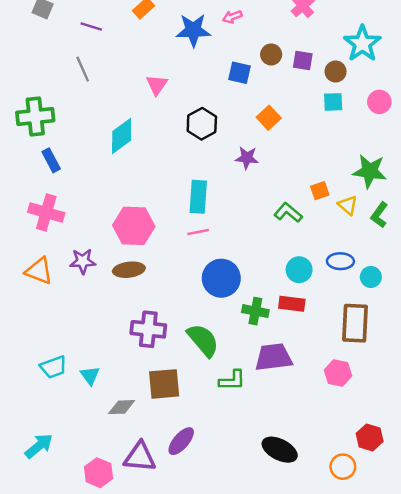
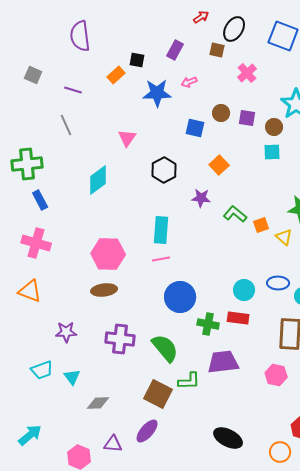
green L-shape: (288, 213) -> (235, 214), moved
purple star: (83, 261) -> (66, 332), moved
brown square: (164, 384) -> (158, 394), moved, turned 32
purple triangle: (140, 457) -> (113, 444), size x0.7

